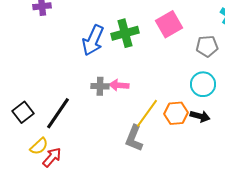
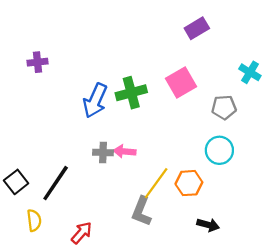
black arrow: (200, 116) -> (208, 225), moved
yellow semicircle: (39, 146) -> (34, 220), turned -54
red arrow: (52, 157) -> (82, 233), moved

